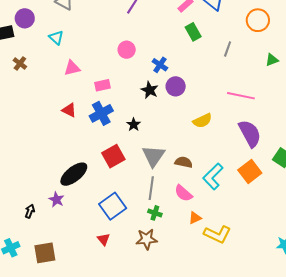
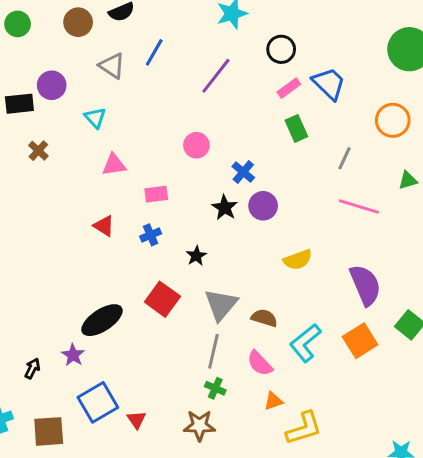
pink line: (241, 96) -> (359, 206), moved
blue cross: (101, 113) -> (151, 235), size x0.6
red square: (113, 156) -> (162, 299), turned -30
blue square: (113, 206) -> (98, 402), moved
yellow L-shape: (217, 234) -> (304, 428), turned -48

